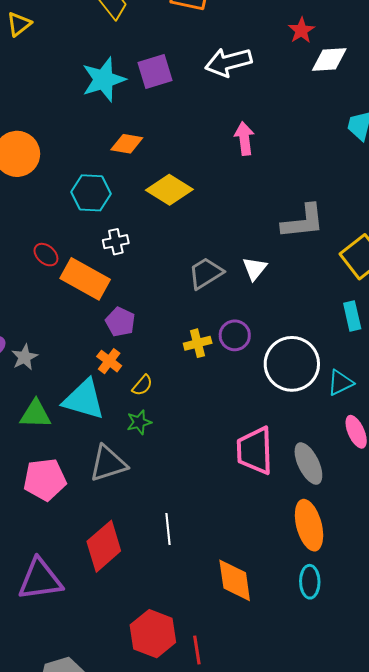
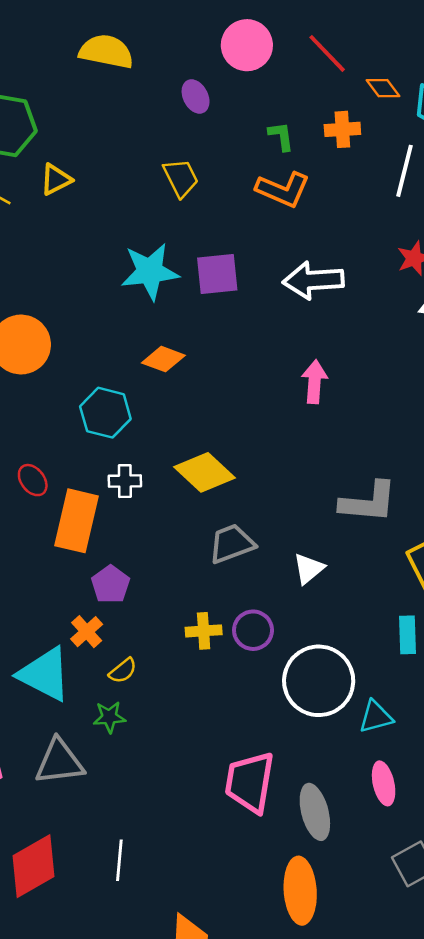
yellow diamond: (169, 190) -> (204, 472), moved
white triangle: (255, 268) -> (309, 569), moved
orange rectangle: (85, 279) -> (77, 521), turned 63

